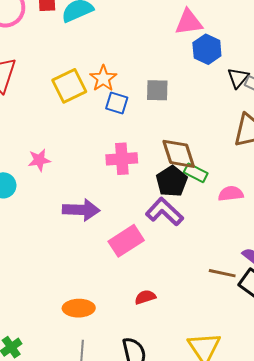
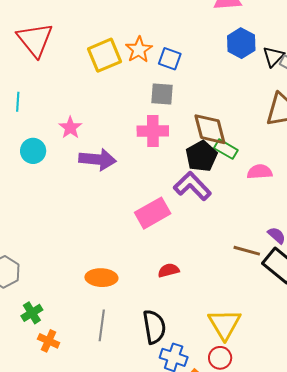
blue hexagon: (207, 49) -> (241, 43), moved
gray square: (157, 90) -> (162, 94), moved
blue square: (117, 103) -> (170, 59), moved
pink star: (39, 160) -> (70, 128), turned -30
purple arrow: (81, 210) -> (98, 159), moved

